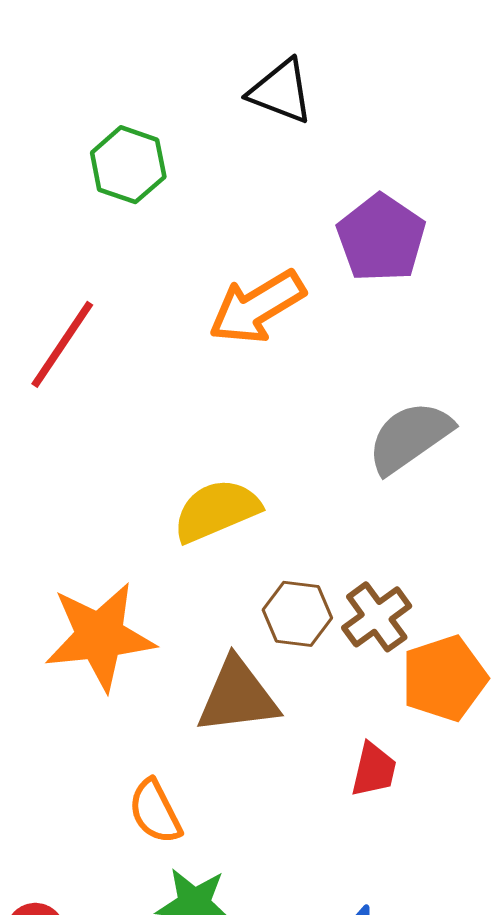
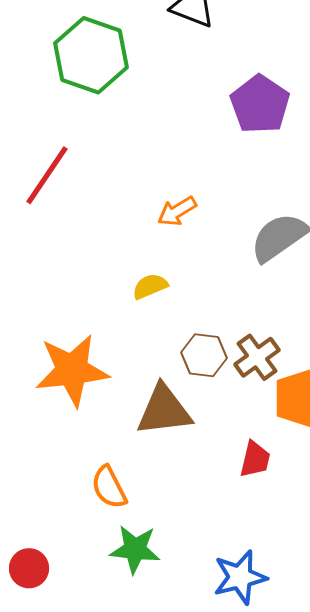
green hexagon: (128, 165) -> (91, 55), size x1.5
orange arrow: (257, 307) -> (177, 211), moved, size x0.6
yellow semicircle: (216, 511) -> (150, 286), size x0.6

